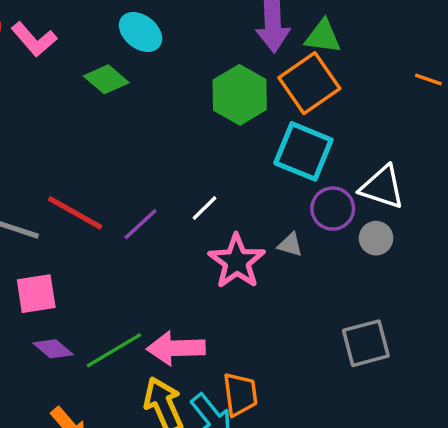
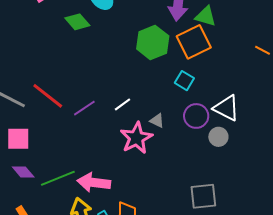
cyan square: (303, 151) -> (184, 81), size x0.6
gray triangle: (290, 245) -> (157, 121), moved

